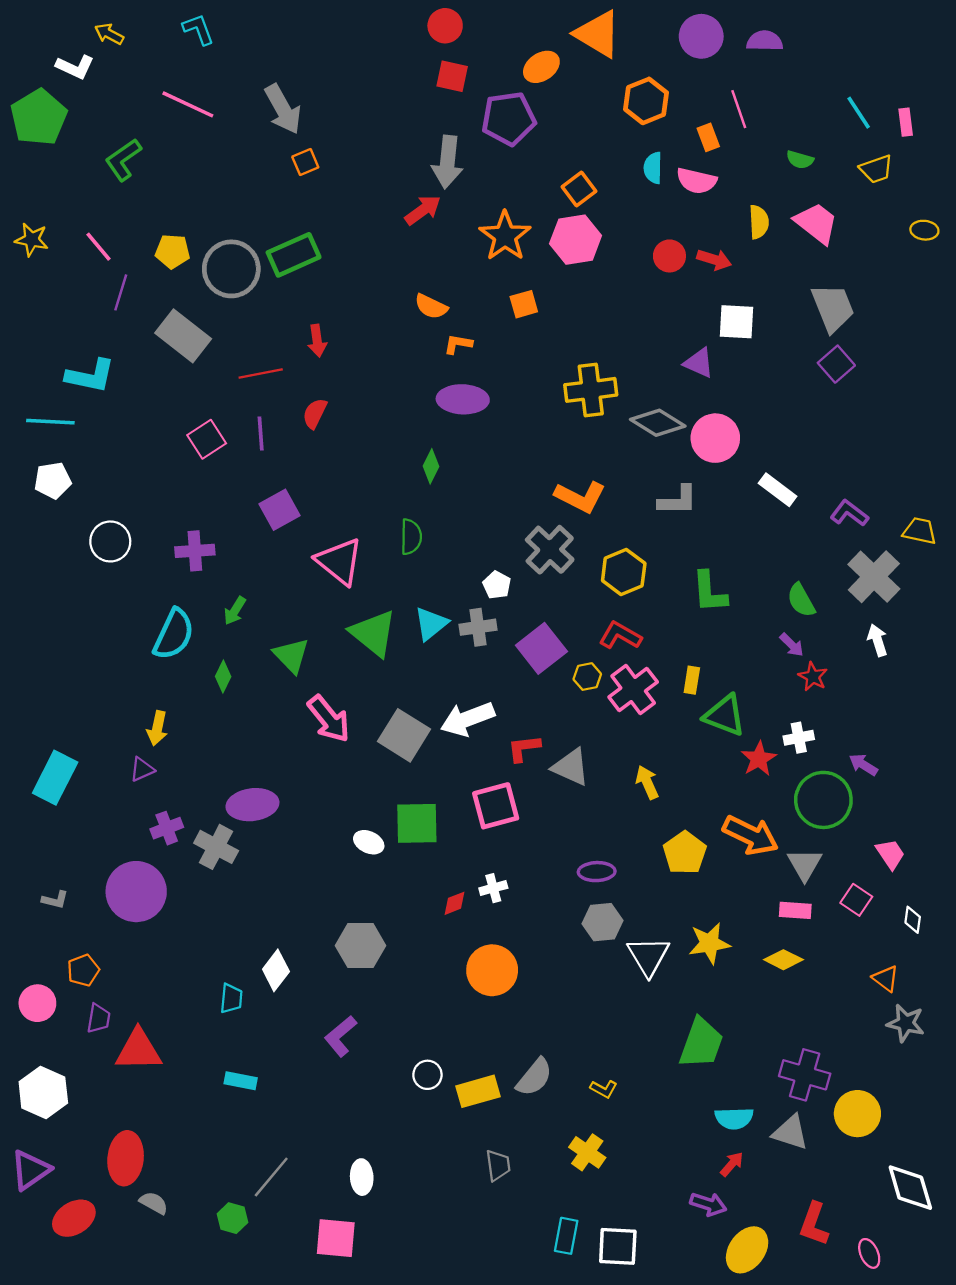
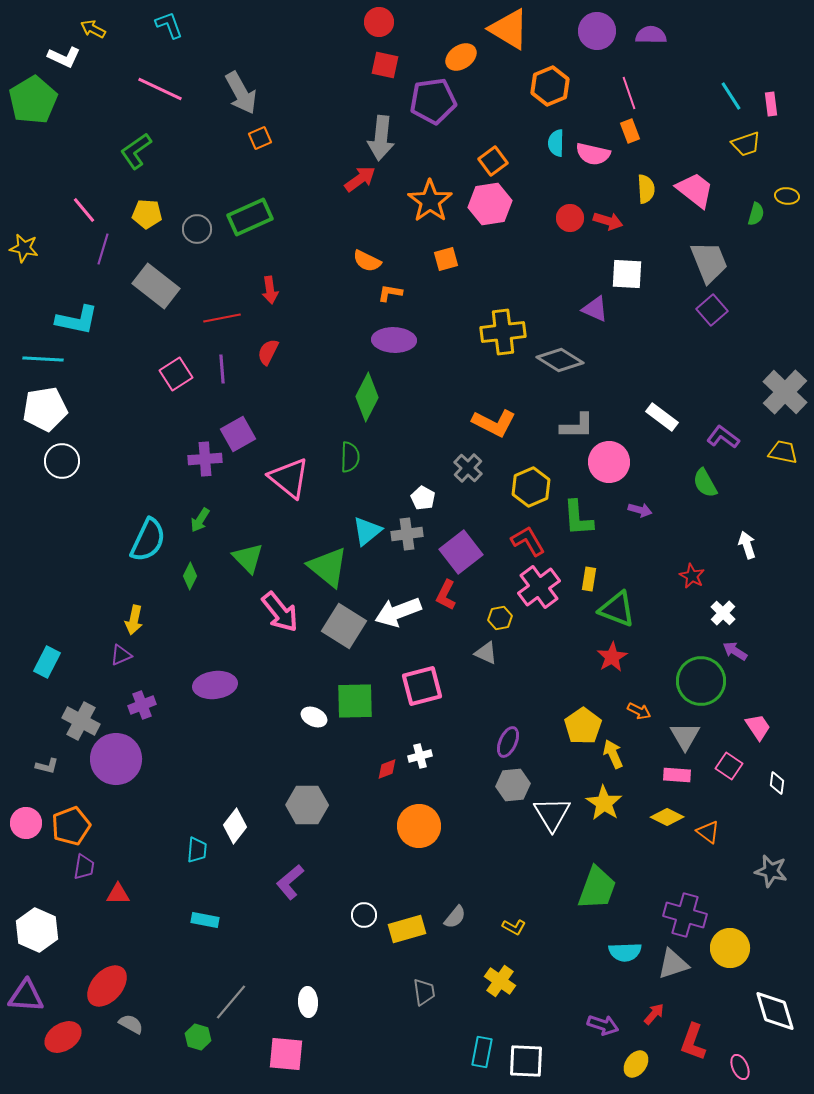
orange rectangle: (708, 137) -> (630, 131), moved
green L-shape: (123, 160) -> (136, 151), moved
green semicircle: (800, 160) -> (756, 214), moved, turned -90
yellow star: (32, 240) -> (24, 248), moved
gray circle: (231, 269) -> (197, 229), size x0.6
pink circle: (715, 438) -> (609, 462), moved
green diamond: (431, 466) -> (367, 397), size x1.6
white pentagon: (53, 480) -> (45, 409), size x1.4
white circle: (110, 541) -> (62, 461), moved
gray cross: (550, 550) -> (468, 468), size x0.7
purple cross: (195, 551) -> (205, 459), moved
gray cross: (874, 577) -> (785, 392), moved
green L-shape: (709, 592) -> (578, 518), moved
green semicircle: (801, 600) -> (705, 483), moved
green triangle: (373, 633) -> (328, 567), moved
red L-shape: (620, 635) -> (528, 541), turned 30
purple arrow: (792, 645) -> (640, 510), moved, turned -30
yellow hexagon: (587, 677) -> (500, 618), moved
white cross: (799, 738) -> (723, 613), moved, turned -35
red L-shape: (524, 748) -> (446, 595), moved, turned -56
red star: (759, 759) -> (612, 657), moved
gray triangle: (571, 767) -> (486, 653), size x0.7
cyan rectangle: (55, 778) -> (47, 662), size x0.7
yellow arrow: (647, 782) -> (613, 754), moved
orange arrow: (751, 835) -> (639, 711), size x0.5
gray cross: (216, 847) -> (81, 721), moved
purple ellipse: (597, 872) -> (508, 742), turned -64
yellow star: (709, 943) -> (604, 803), turned -30
orange pentagon: (83, 970) -> (71, 826), size x1.4
orange triangle: (886, 978) -> (708, 832), moved
pink circle: (37, 1003) -> (26, 823), moved
red triangle: (138, 1050) -> (118, 894), size x0.6
gray semicircle: (534, 1077) -> (455, 917), size x0.7
gray triangle: (790, 1132) -> (673, 964), turned -36
red ellipse: (126, 1158) -> (107, 986), turned 36
red arrow: (732, 1164) -> (654, 1014), moved
purple triangle: (30, 1170) -> (26, 996), turned 39
yellow ellipse: (747, 1250) -> (636, 1064), size x0.7

